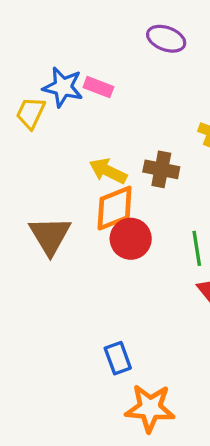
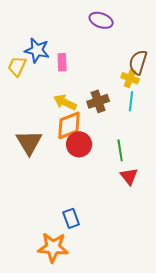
pink rectangle: (98, 87) -> (62, 62), moved, turned 66
brown cross: (161, 169) -> (98, 101), turned -30
orange star: (150, 408) -> (53, 247), moved

